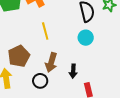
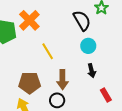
brown pentagon: (19, 56) -> (30, 83), turned -30
black arrow: (73, 71) -> (92, 71), moved

